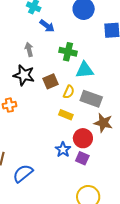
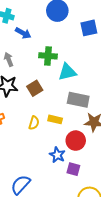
yellow semicircle: (69, 92) -> (34, 123), moved
purple square: (82, 158) -> (73, 169), moved

